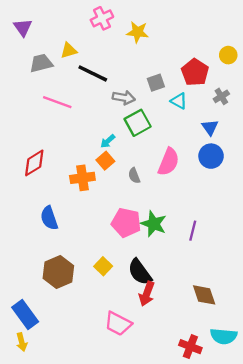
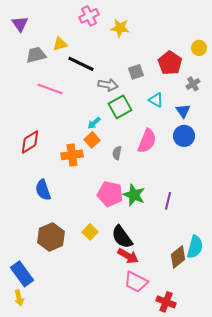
cyan triangle: (179, 101) -> (156, 100), moved
gray semicircle: (134, 176) -> (117, 153), turned 32
red arrow: (147, 294) -> (128, 256), turned -80
brown diamond: (204, 295) -> (178, 257), turned 70
pink trapezoid: (118, 324) -> (136, 282), moved
cyan semicircle: (224, 336) -> (195, 247), moved, turned -80

